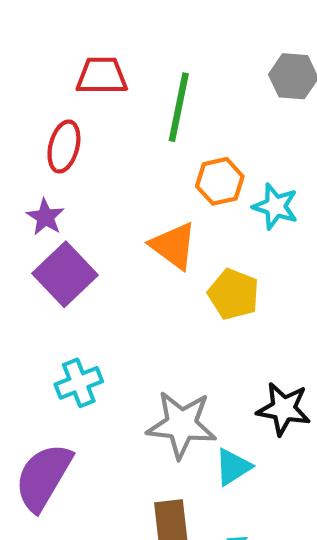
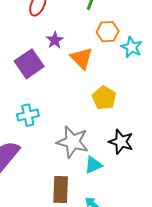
purple star: (45, 217) -> (55, 40), moved
yellow pentagon: (234, 294) -> (104, 98), moved

